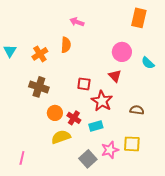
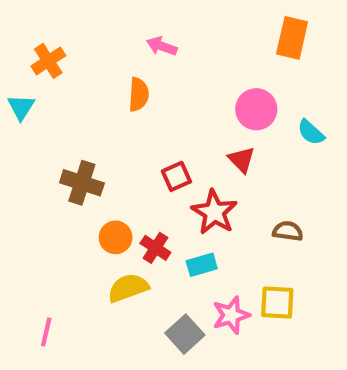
orange cross: (40, 54) -> (48, 61), moved
red square: (84, 84) -> (176, 176), turned -32

